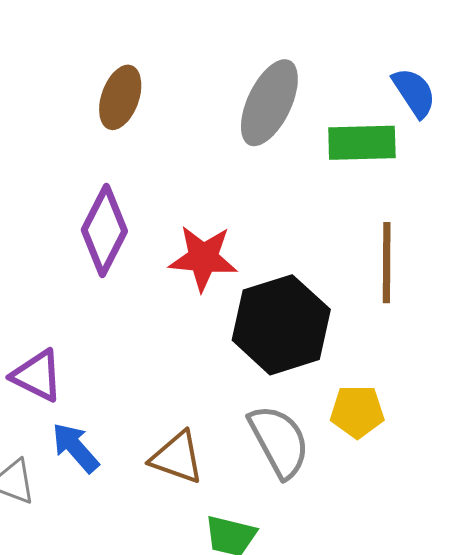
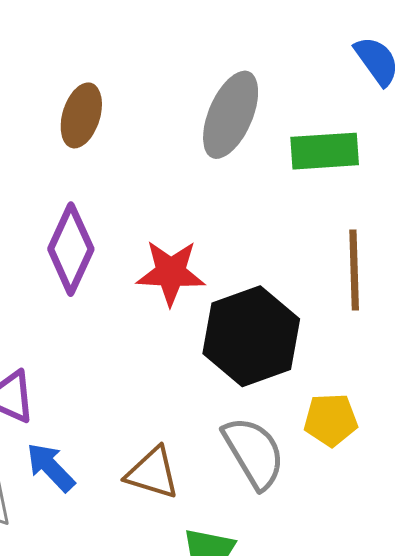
blue semicircle: (414, 93) -> (377, 61), moved

